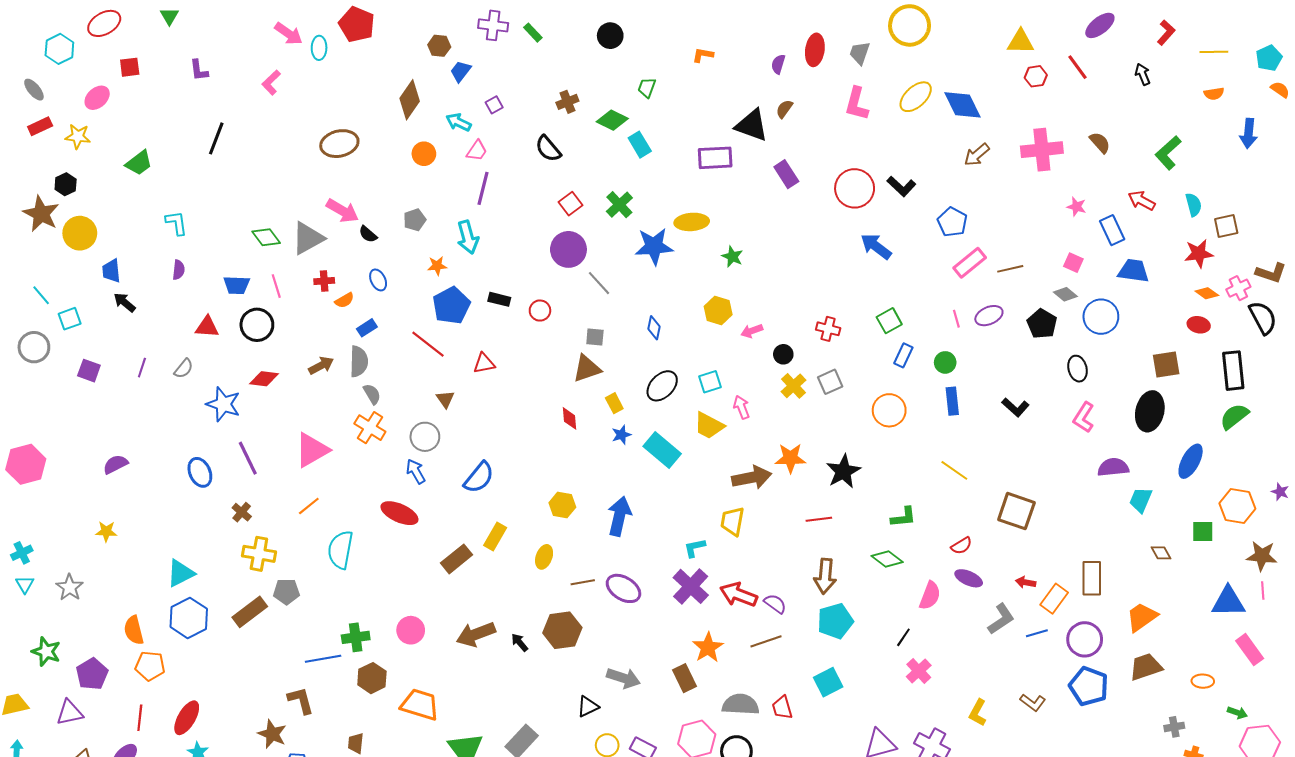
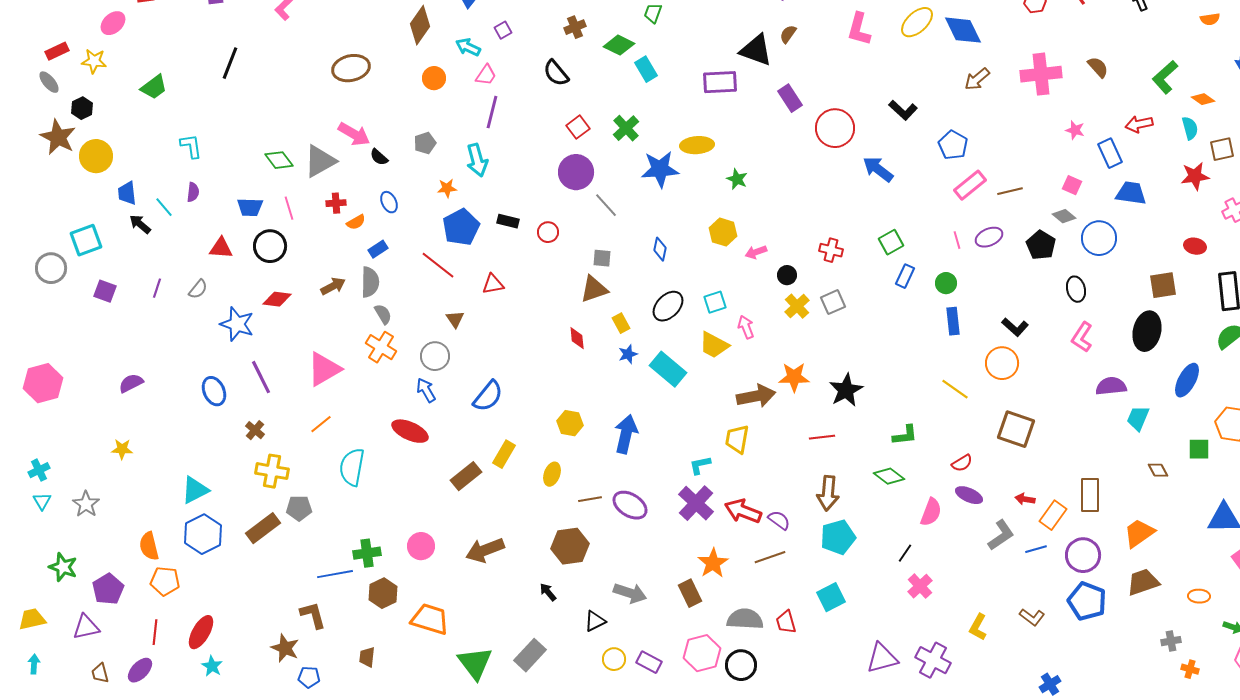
gray ellipse: (34, 90) -> (49, 82), moved
red circle: (855, 188) -> (835, 128), moved
red arrow: (1142, 201) -> (1139, 124), turned -40
orange diamond: (1207, 293) -> (1203, 99), moved
cyan line: (41, 295) -> (164, 207), moved
cyan square: (70, 319) -> (86, 240), size x1.4
orange circle: (889, 410) -> (1002, 363), moved
black arrow: (520, 642) -> (548, 592), moved

